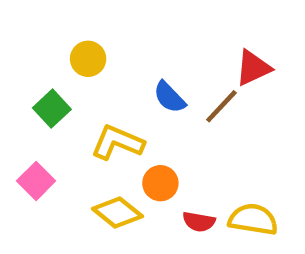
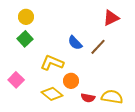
yellow circle: (88, 59) -> (26, 17), moved
red triangle: (253, 68) -> (111, 18), moved
green square: (52, 109) -> (25, 39), moved

